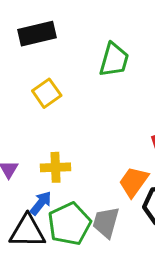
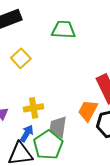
green trapezoid: (114, 60) -> (63, 30), turned -95
gray trapezoid: (106, 222) -> (58, 127), moved

